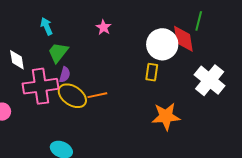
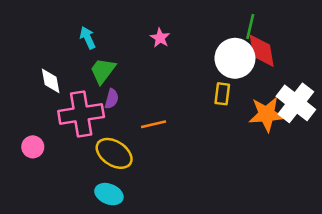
green line: (199, 21) -> (250, 27), moved
yellow ellipse: (72, 96) -> (114, 153), moved
orange star: (166, 116) -> (267, 114), moved

